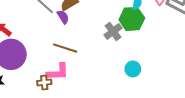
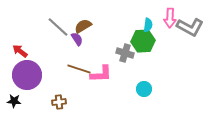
gray cross: (113, 31) -> (125, 53), turned -36
pink L-shape: (58, 72) -> (101, 74), moved

